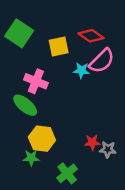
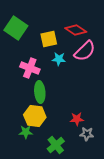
cyan star: (81, 70) -> (59, 59), moved
green ellipse: (25, 105) -> (40, 92), moved, turned 45
gray star: (108, 149) -> (87, 134), moved

